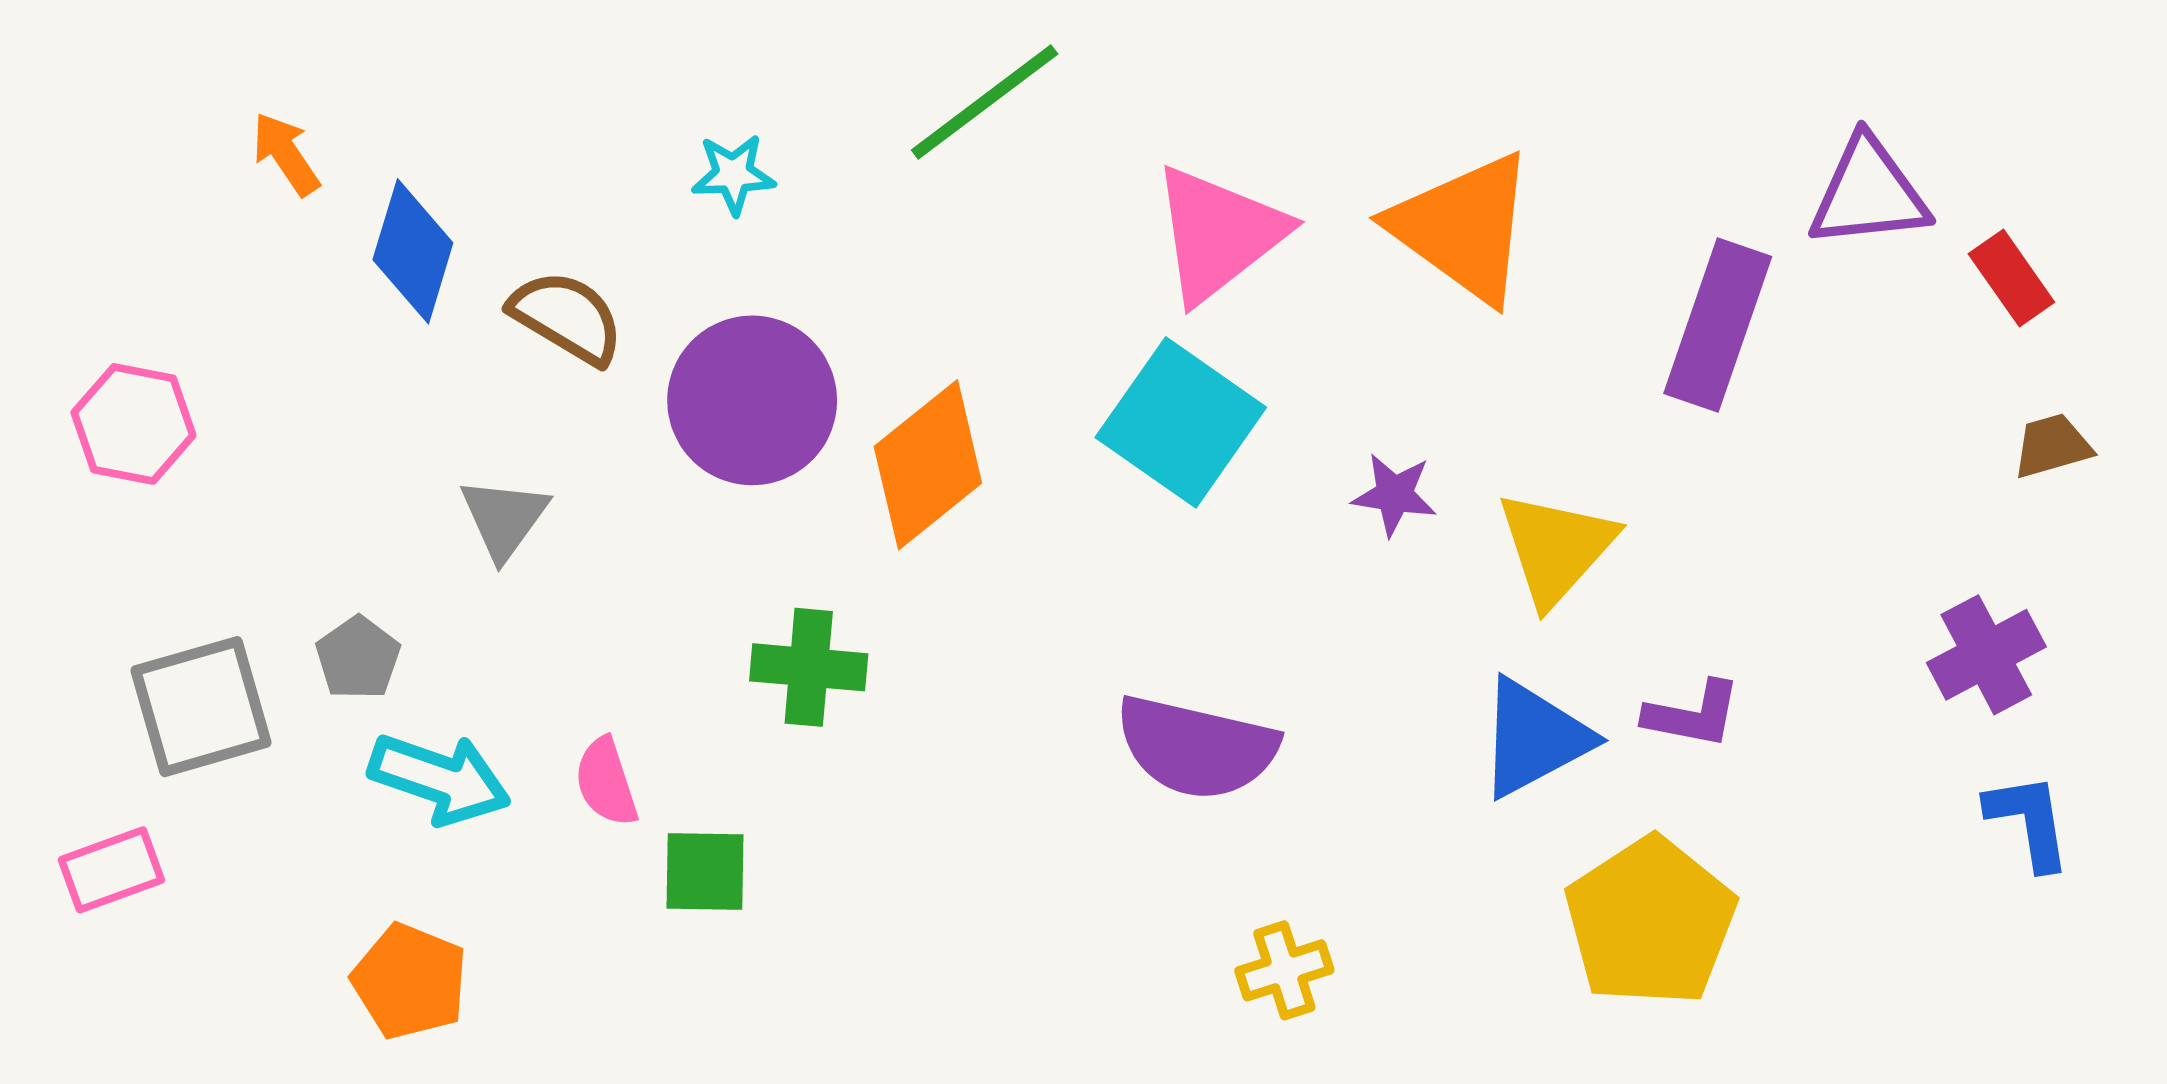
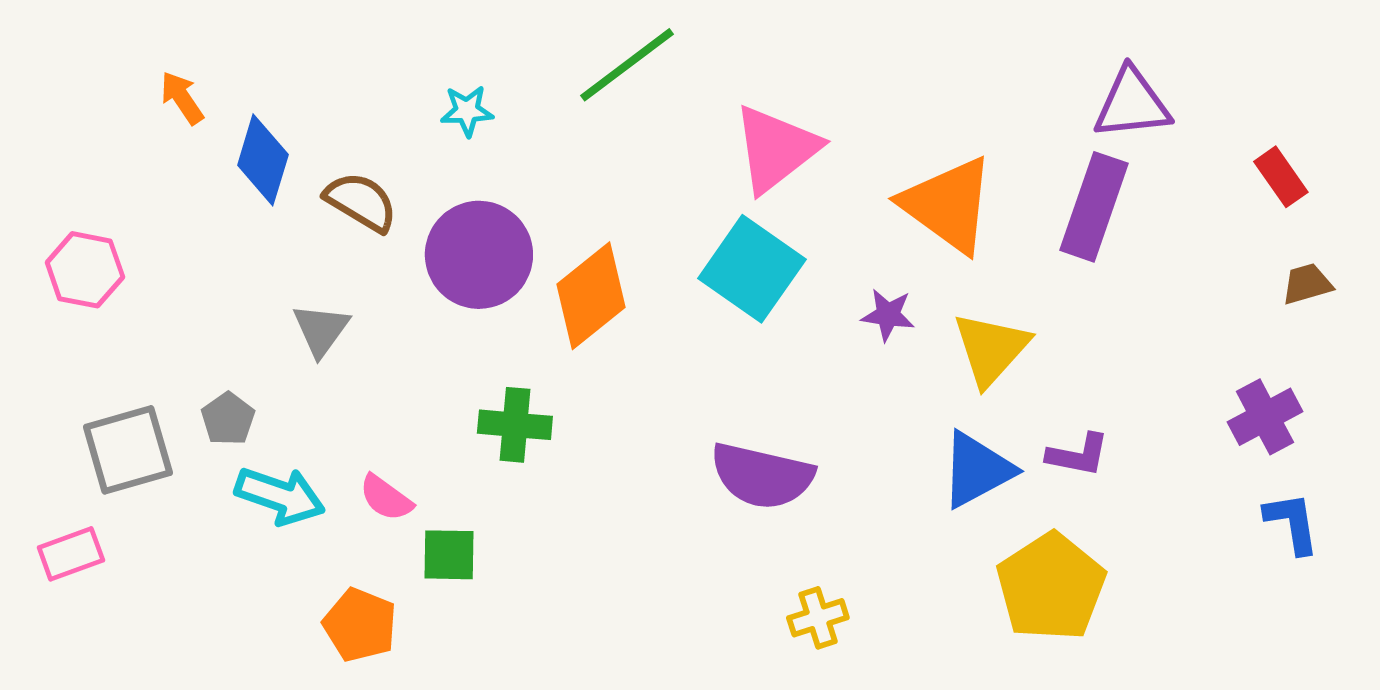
purple triangle: (1869, 193) -> (1132, 104), moved
orange triangle: (1463, 228) -> (948, 205), moved
pink semicircle: (606, 782) -> (386, 498), turned -36
orange pentagon: (410, 981) -> (360, 625), moved

